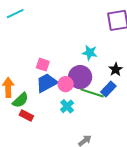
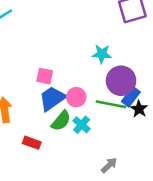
black star: (116, 69) -> (139, 109), moved
purple circle: (80, 77) -> (121, 81), moved
green semicircle: (20, 100) -> (61, 121), moved

